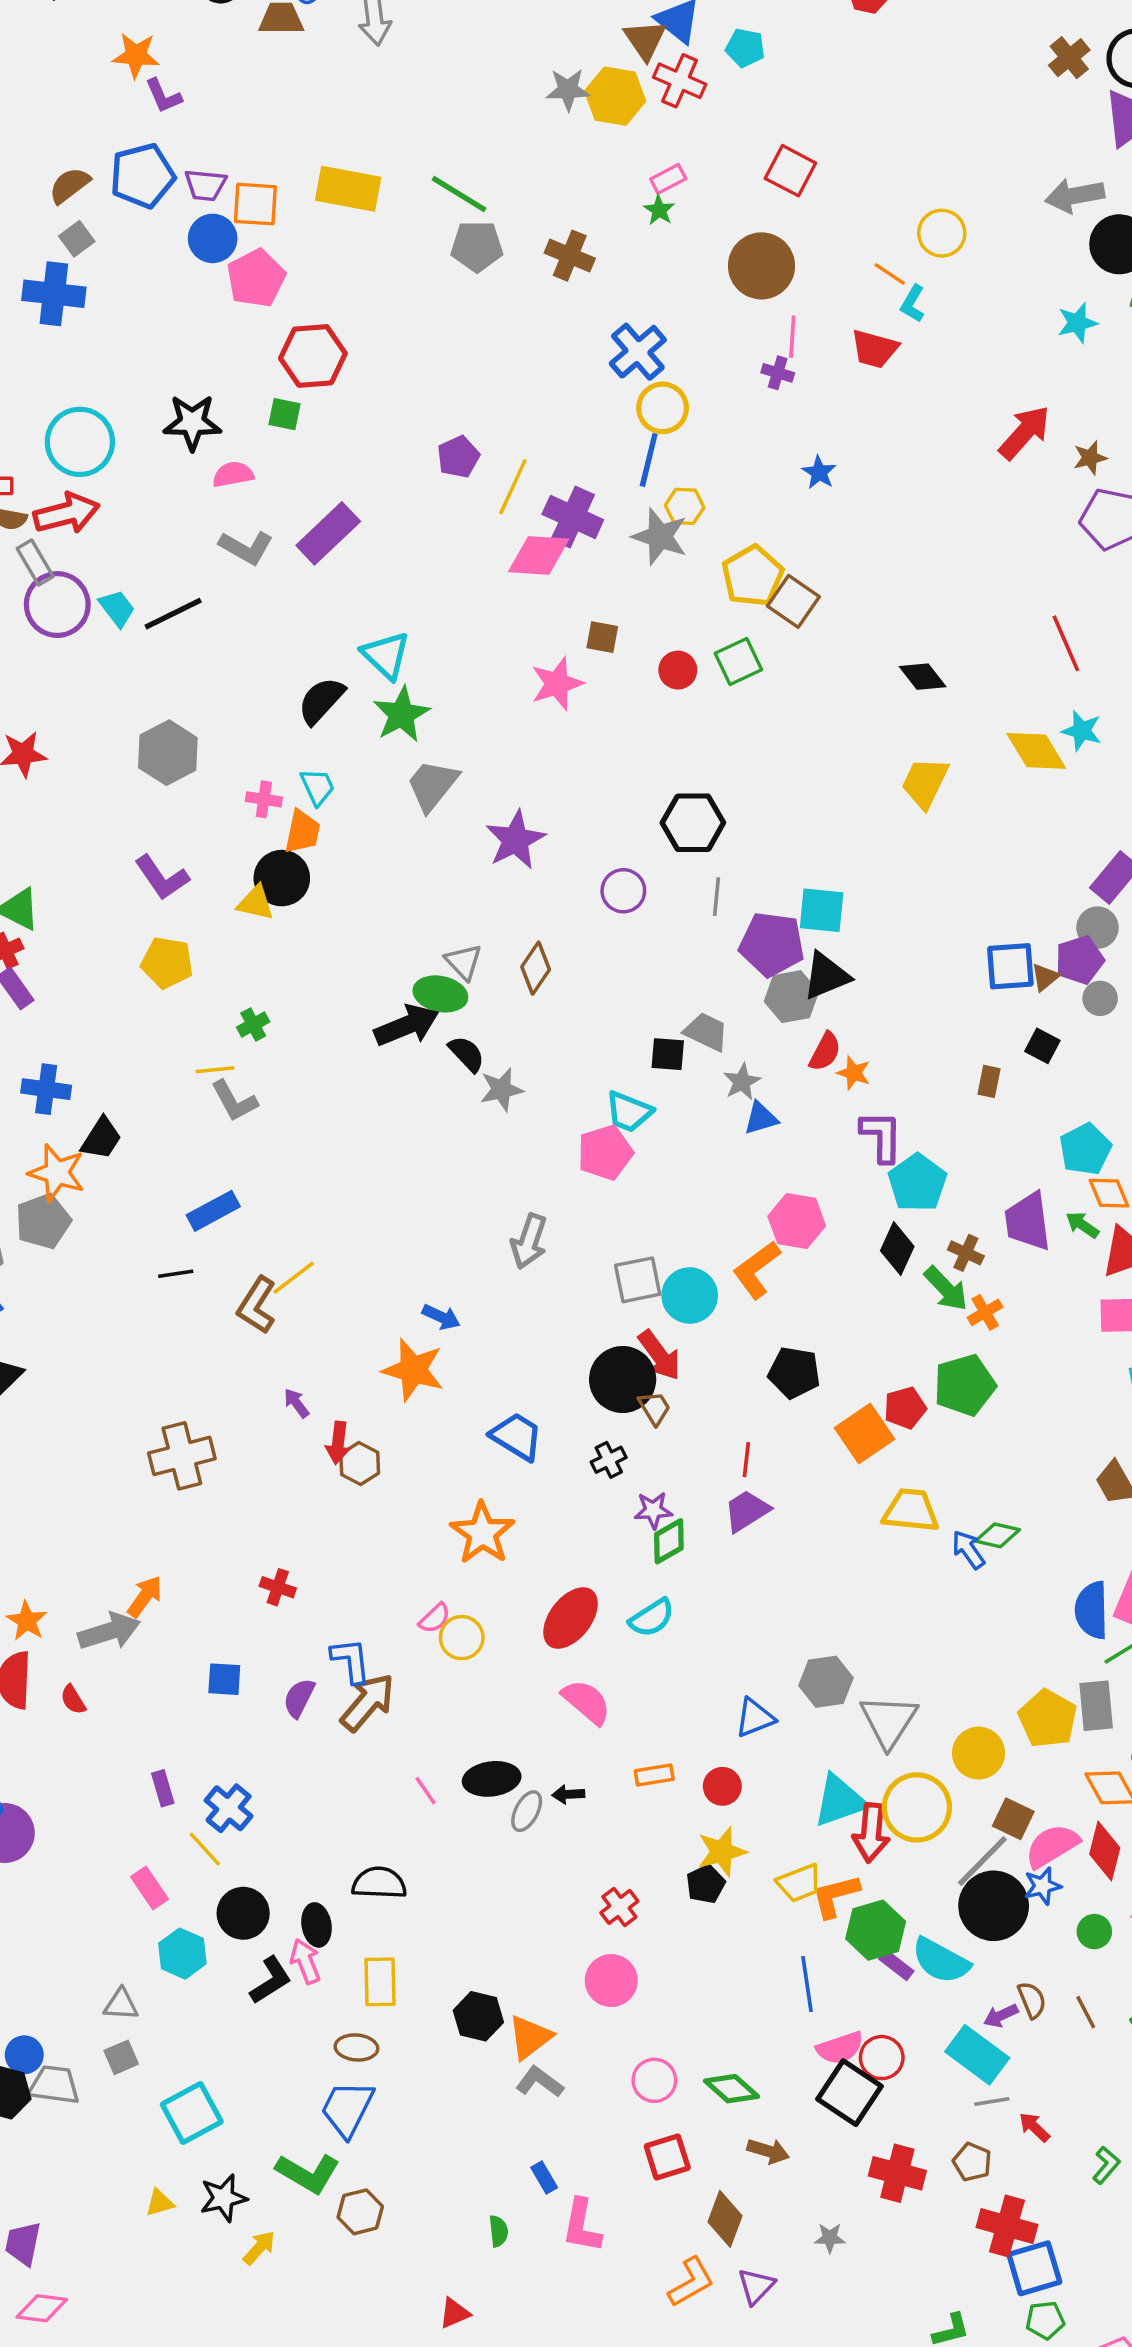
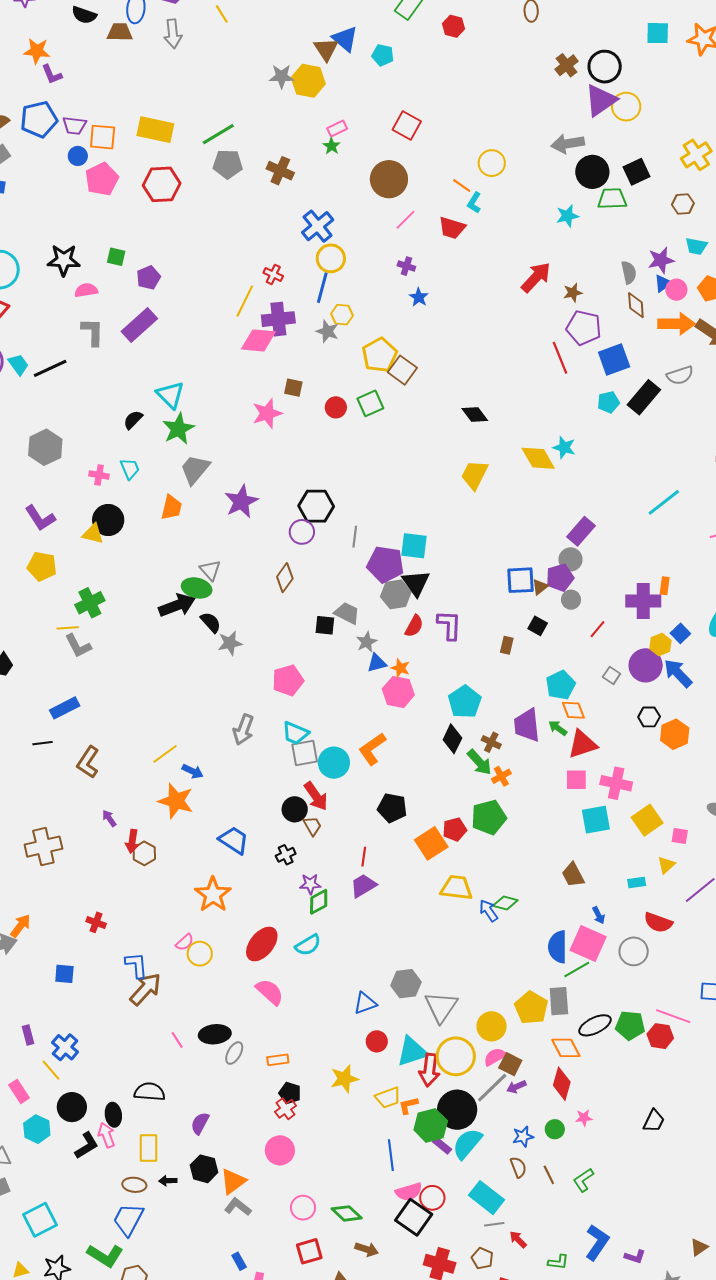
red cross: (680, 81) -> (273, 274), moved, size x0.7
green line: (459, 194) -> (218, 134), turned -64
blue circle: (213, 238) -> (78, 156), size x0.7
pink line: (792, 337) -> (405, 220), turned 40
red hexagon: (313, 356) -> (162, 184), moved
purple cross: (778, 373) -> (406, 266), moved
purple pentagon: (458, 457) -> (148, 278), moved
purple cross: (573, 517) -> (278, 319), turned -32
gray star: (660, 537) -> (327, 331), size x0.7
gray L-shape: (246, 548) -> (93, 332), turned -120
red line: (1066, 643) -> (560, 358), moved
black semicircle: (321, 701) -> (133, 420), size x0.7
black hexagon: (693, 823) -> (316, 506), moved
orange trapezoid: (302, 832) -> (172, 507), moved
brown diamond: (536, 968) -> (285, 578), moved
black triangle: (826, 976) -> (416, 583), turned -44
green cross: (253, 1025) -> (90, 603), size x1.6
orange star: (854, 1073) -> (400, 668), moved
cyan trapezoid: (629, 1112) -> (295, 733), moved
purple L-shape: (881, 1136) -> (449, 625), moved
pink hexagon: (797, 1221) -> (398, 692), moved
yellow line: (294, 1278) -> (165, 754), moved
black circle: (623, 1380) -> (295, 809), size x0.7
purple semicircle: (299, 1698) -> (200, 1123), moved
orange rectangle: (654, 1775) -> (278, 1060), moved
red circle: (722, 1786) -> (377, 1041), moved
black arrow: (568, 1794) -> (168, 1181), moved
pink semicircle: (1052, 1846) -> (495, 1057), moved, size x0.7
black pentagon: (706, 1884) -> (290, 1093), moved, turned -30
blue star: (1043, 1886) -> (523, 1137), moved
orange L-shape: (835, 1896) -> (408, 1105), size x0.7
black circle: (994, 1906) -> (457, 1110), moved
cyan semicircle: (941, 1961) -> (467, 1144), turned 100
purple arrow: (1001, 2016) -> (516, 1087), moved
green L-shape: (1106, 2165) -> (558, 1262), turned 55

